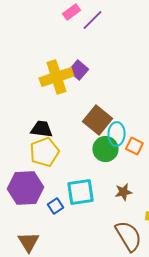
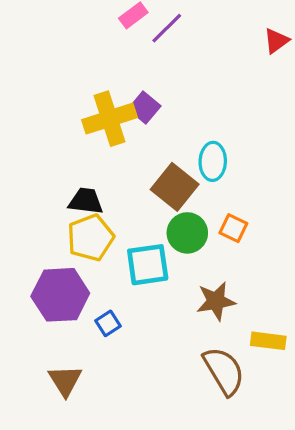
cyan ellipse: (116, 134) -> (213, 161), moved
cyan square: (80, 192) -> (148, 265), moved
brown star: (123, 192) -> (216, 301), size x1.4

